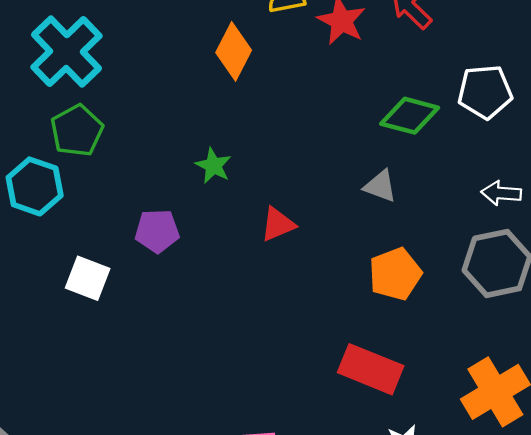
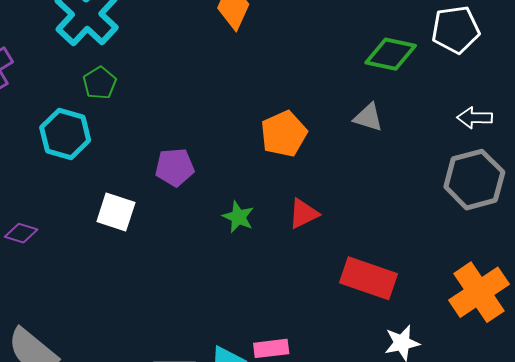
green pentagon: (77, 131) -> (100, 83), size x0.7
green star: (213, 166) -> (238, 217), moved
red triangle: (278, 224) -> (304, 214), moved
orange pentagon: (395, 274) -> (284, 134), moved

